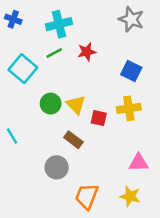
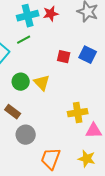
red star: (87, 52) -> (51, 14), moved
yellow cross: (129, 108) -> (78, 113), moved
red square: (99, 118) -> (64, 57), moved
brown rectangle: (73, 140) -> (13, 112), moved

